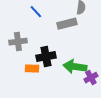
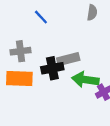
gray rectangle: (67, 24) -> (68, 59), moved
orange rectangle: (32, 69) -> (19, 78), moved, size x1.6

